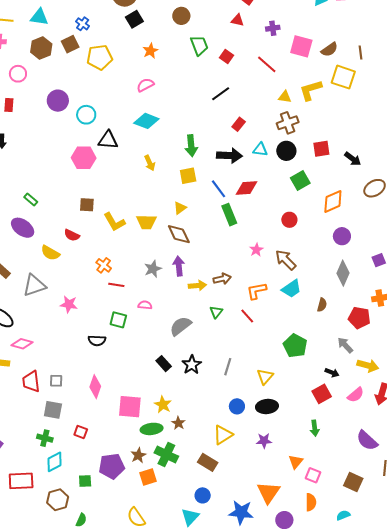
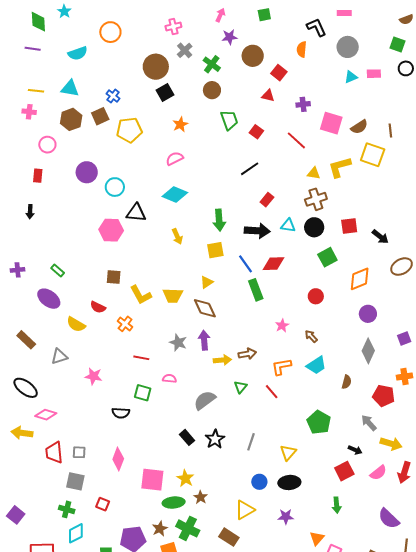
brown arrow: (286, 260) -> (311, 336), size x0.6
orange cross: (104, 265) -> (125, 324), moved
gray star: (153, 269) -> (178, 342), turned -30
gray triangle: (34, 285) -> (59, 357), size x0.7

